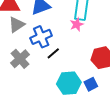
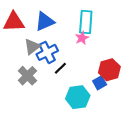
gray triangle: (17, 25) -> (32, 47), moved
blue square: (91, 84) -> (100, 83), moved

